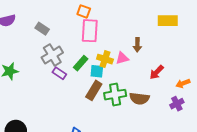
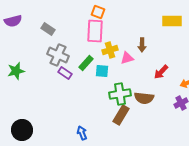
orange square: (84, 11) -> (98, 12), moved
gray cross: (52, 55) -> (58, 55), turned -35
yellow cross: (105, 59) -> (110, 50), moved, turned -35
brown rectangle: (94, 90) -> (121, 115), moved

